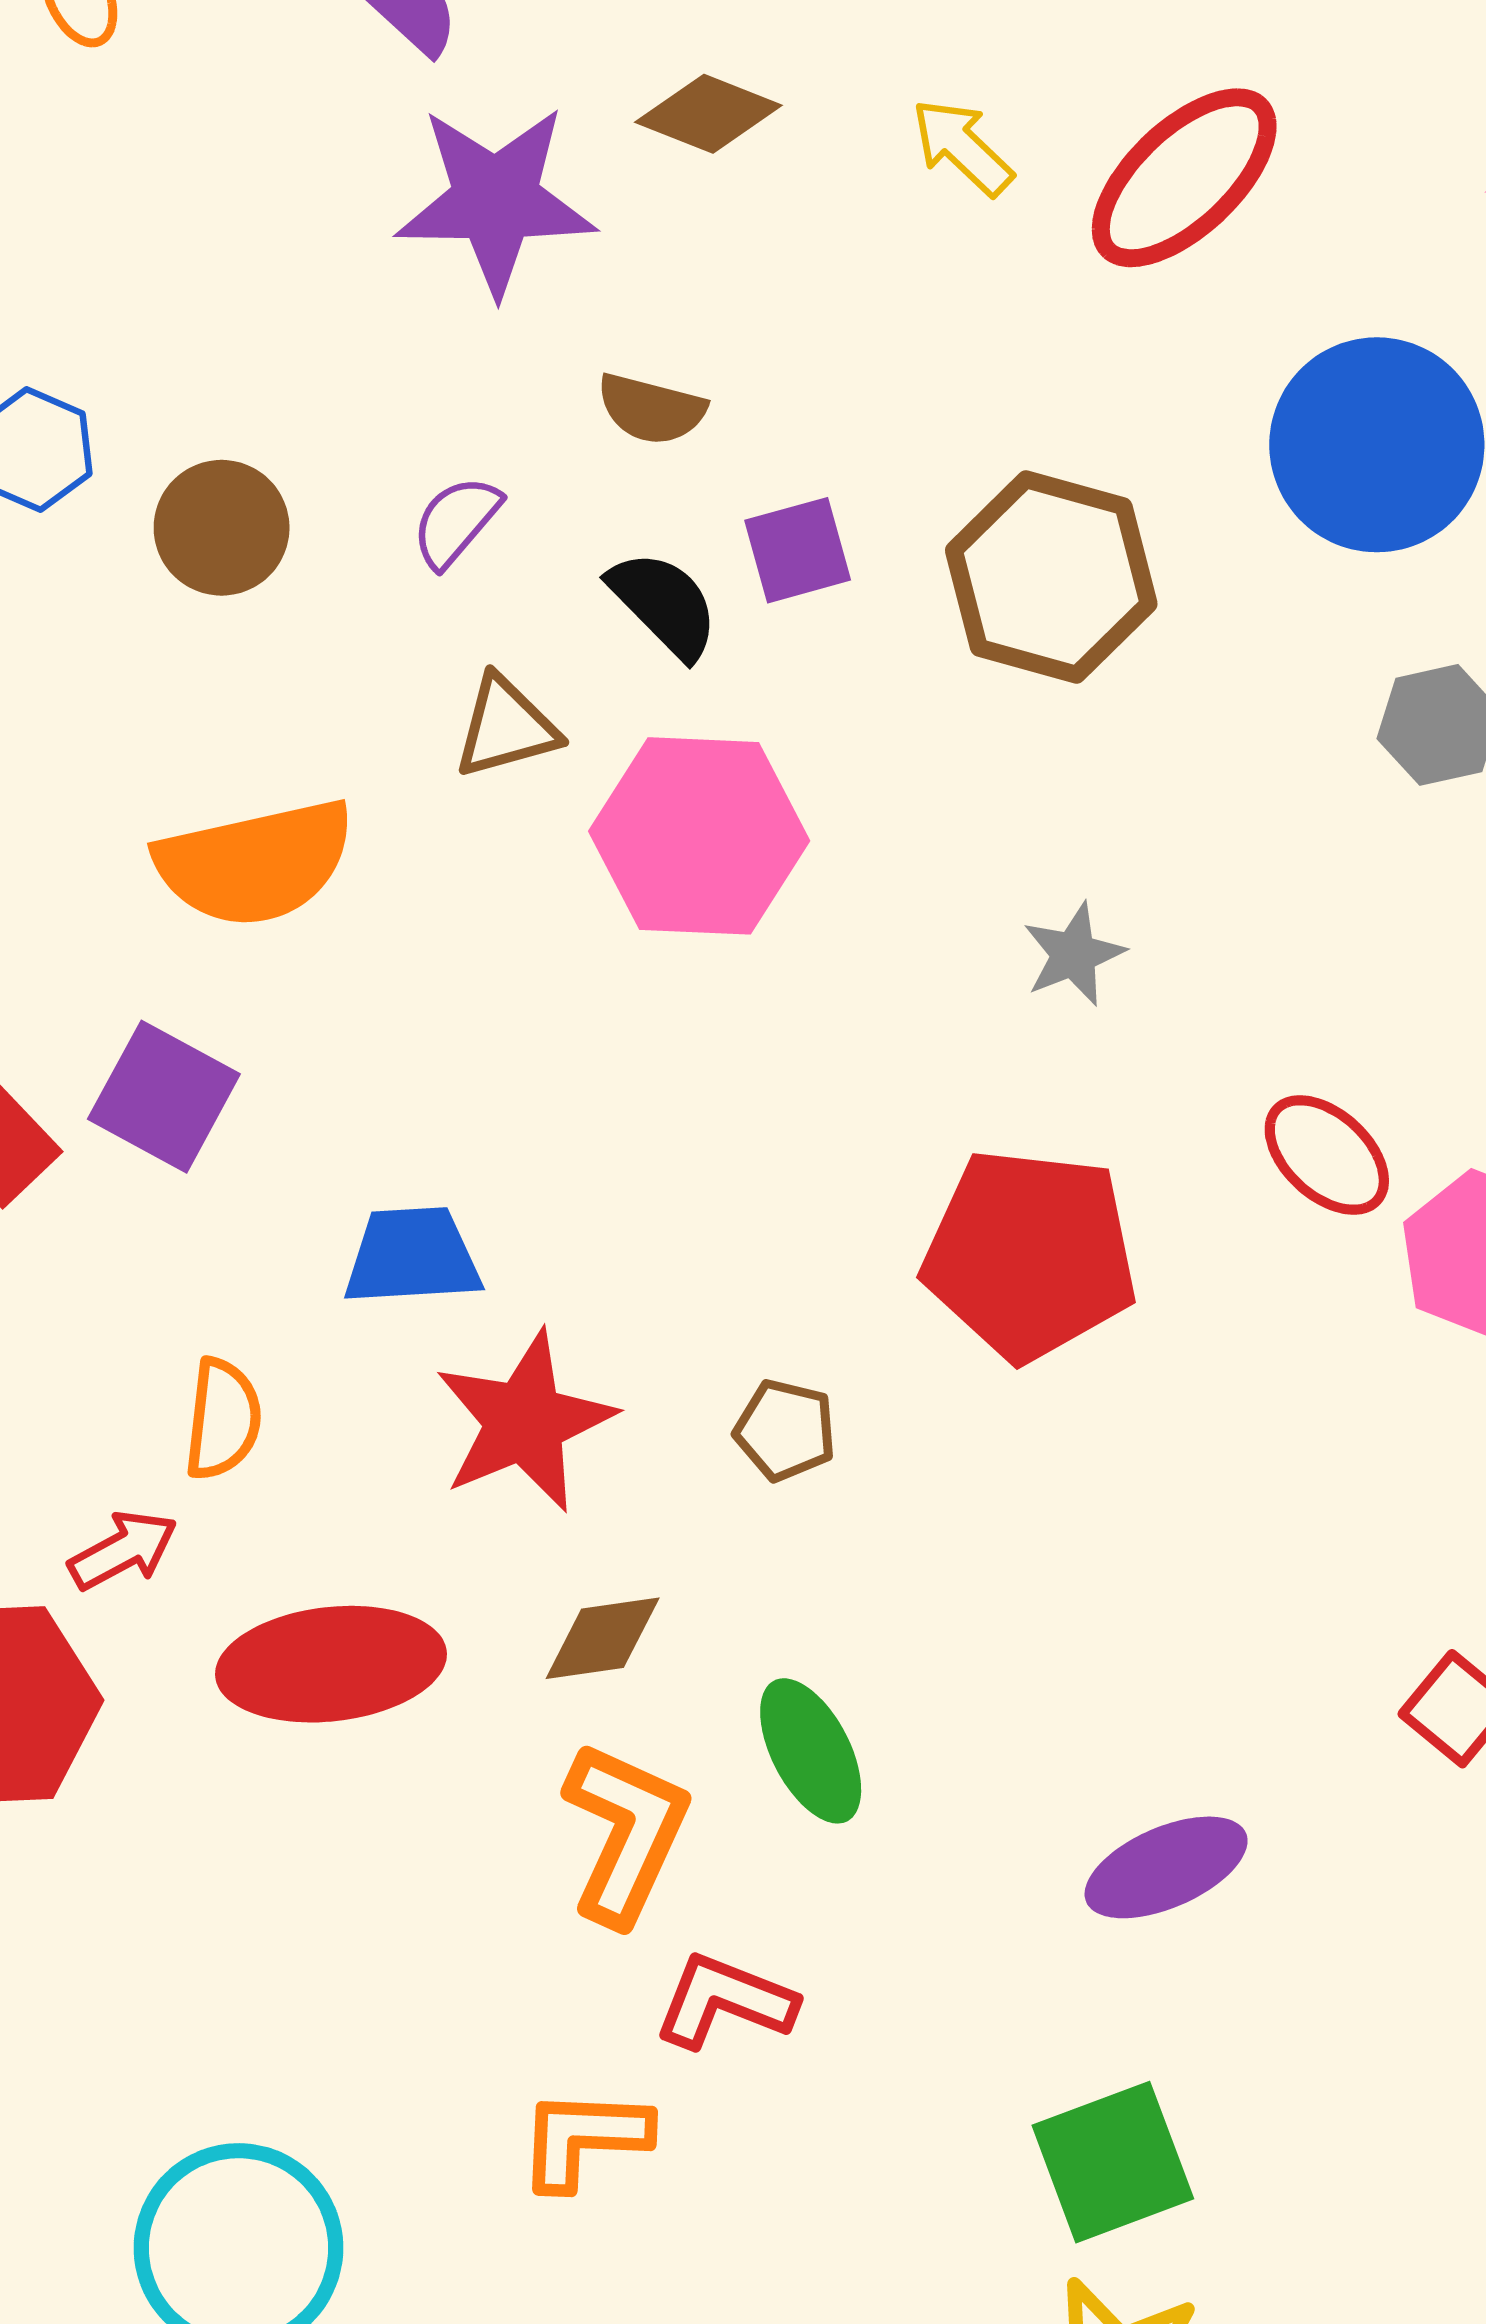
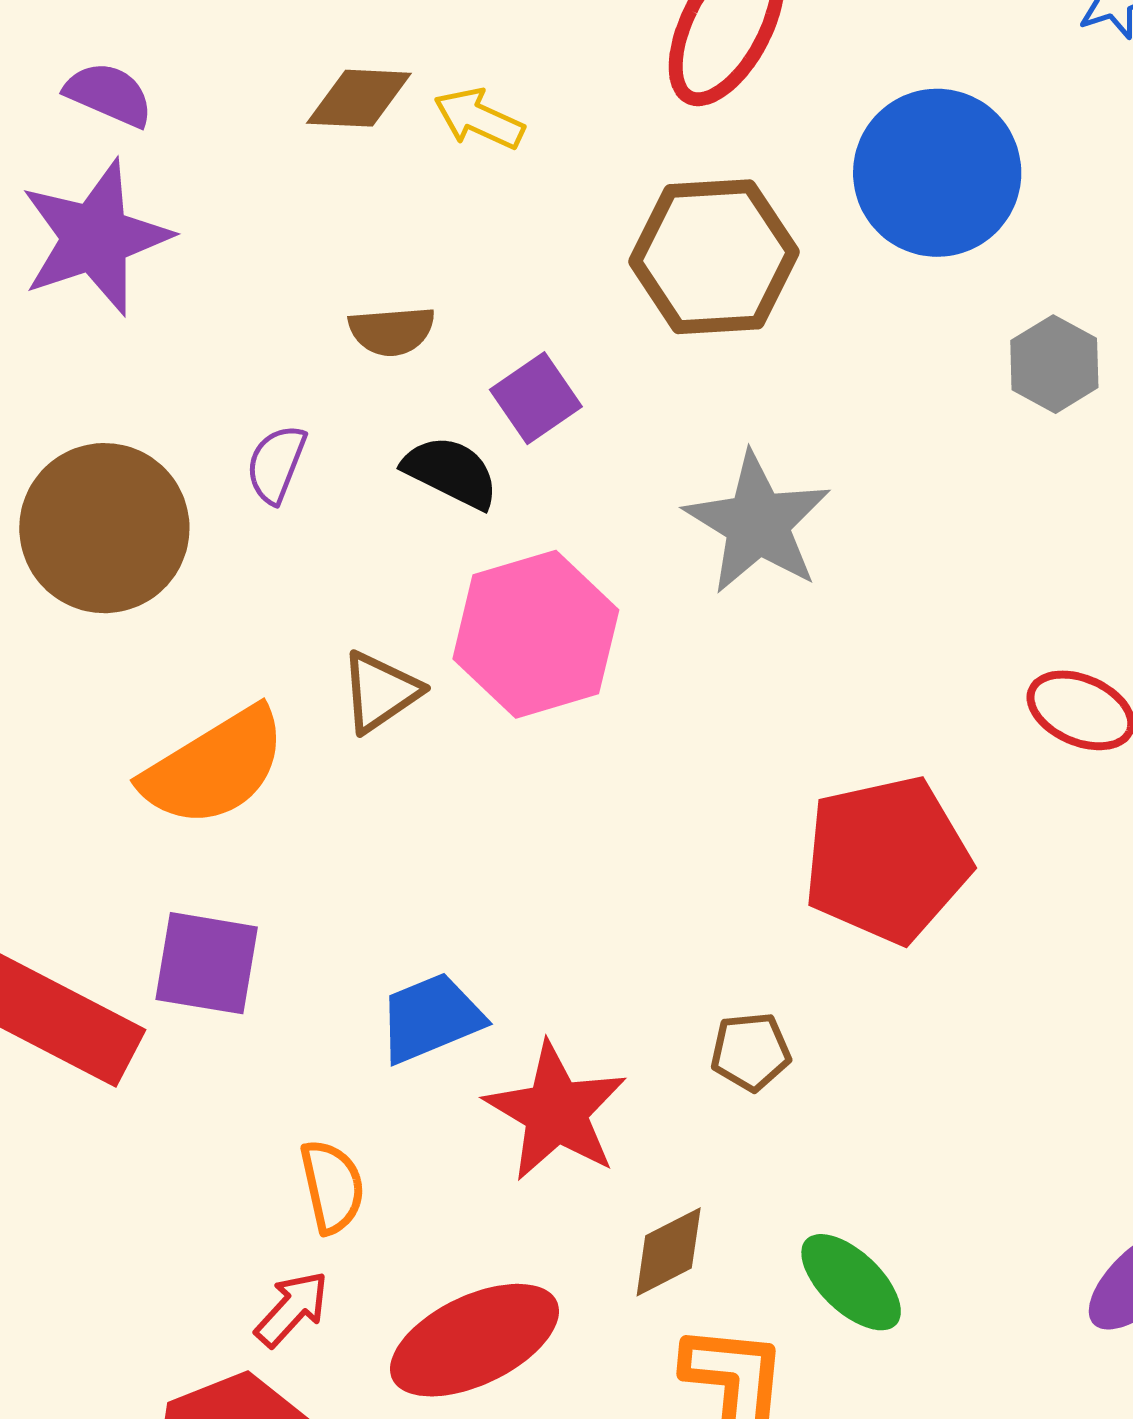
yellow arrow: (962, 147) -> (479, 119), moved
purple star: (496, 200) -> (95, 238), moved
brown circle: (222, 528) -> (104, 528), size x1.6
brown hexagon: (1051, 577) -> (714, 257), moved
brown triangle: (506, 727) -> (380, 692), moved
gray star: (1074, 954) -> (758, 523), moved, size x1.8

